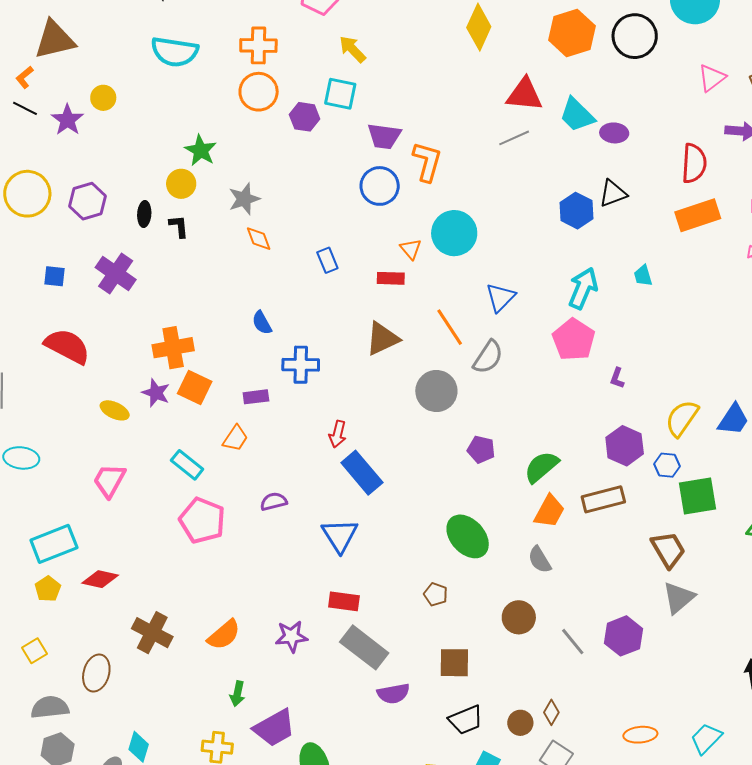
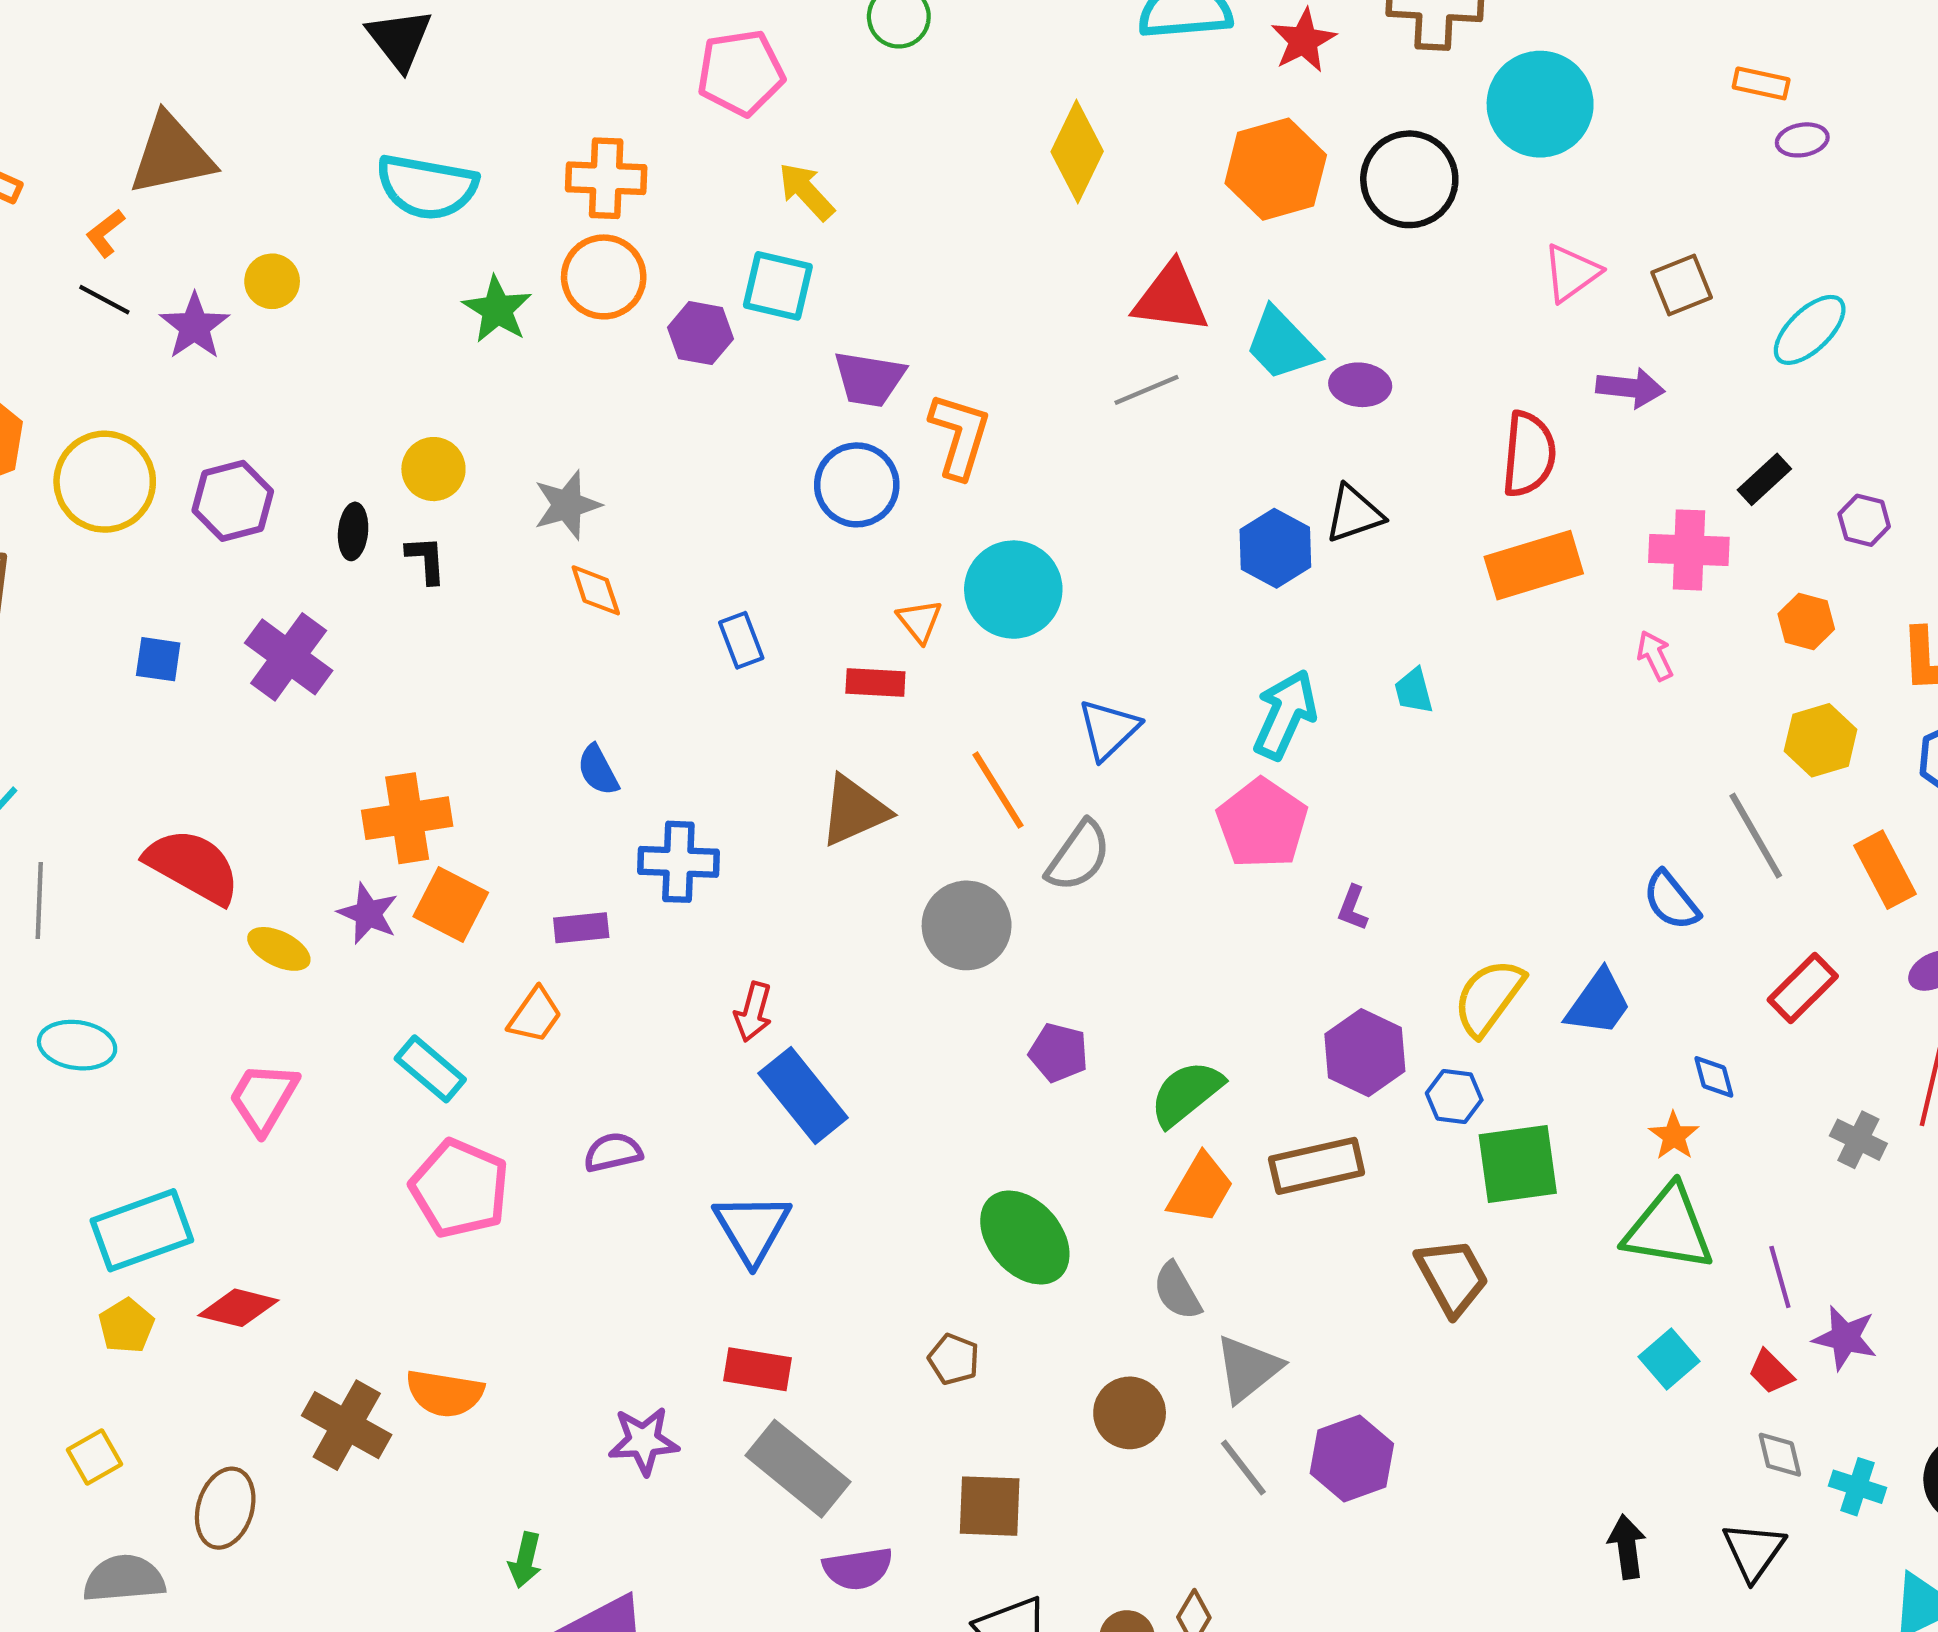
green star: (201, 150) -> (497, 309), moved
red semicircle: (67, 346) -> (193, 866), moved
gray triangle: (679, 598) -> (1248, 1369), moved
orange semicircle: (224, 635) -> (445, 1393), moved, turned 48

